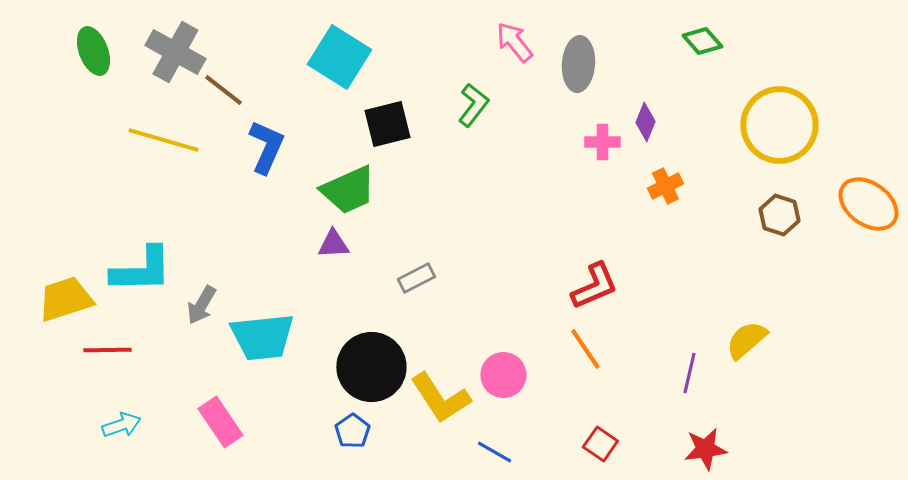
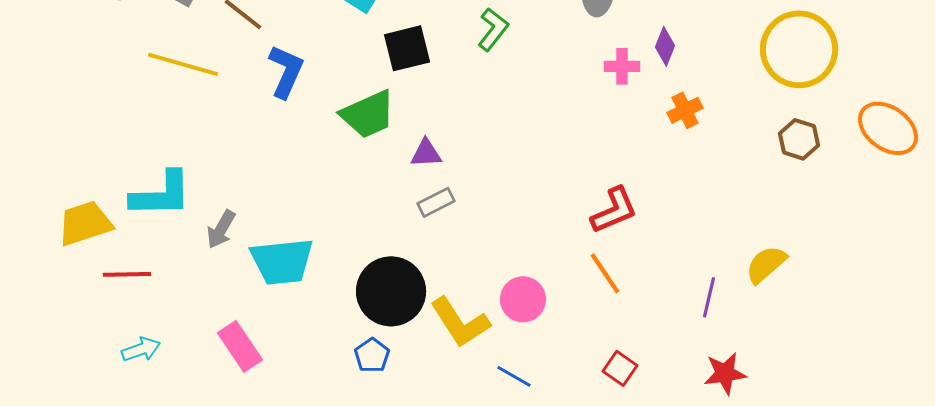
purple triangle: (333, 244) -> (426, 153), moved

